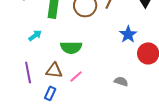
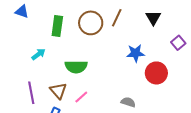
blue star: (128, 34) -> (136, 53), turned 30
brown triangle: (54, 70) -> (58, 91), turned 42

